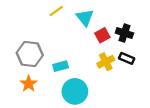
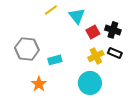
orange star: (29, 84) -> (39, 84), moved
cyan circle: (75, 91) -> (90, 83), moved

